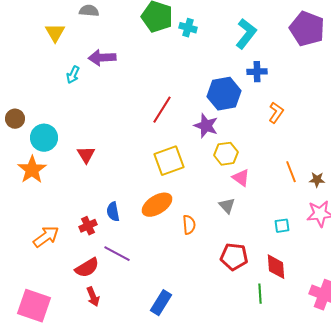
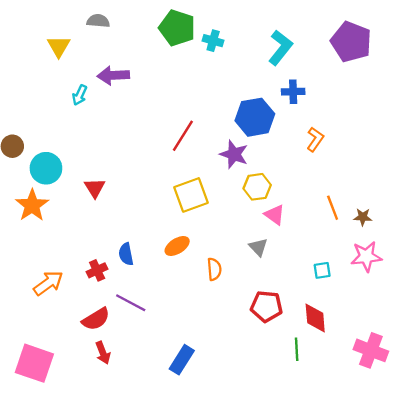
orange ellipse: (157, 205) -> (177, 246), size x0.7

